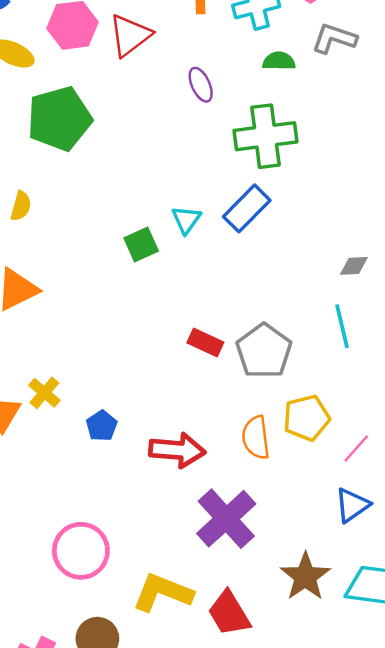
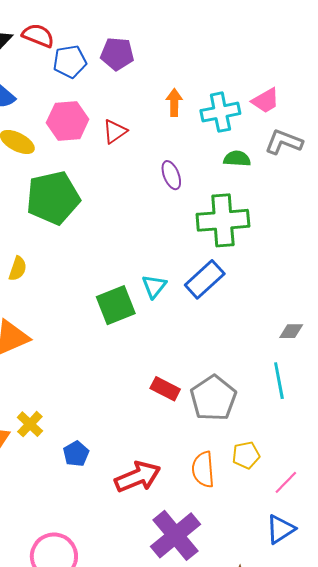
red triangle: (130, 35) -> (115, 131), size x0.7
green square: (141, 245) -> (116, 305), size x1.4
yellow pentagon: (307, 418) -> (246, 455), size x0.7
red arrow: (177, 450) -> (138, 477), turned -30

